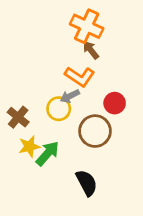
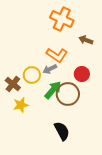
brown arrow: (91, 50) -> (86, 40), moved, turned -32
yellow circle: (59, 109) -> (32, 75), moved
green arrow: (48, 153) -> (53, 90), moved

